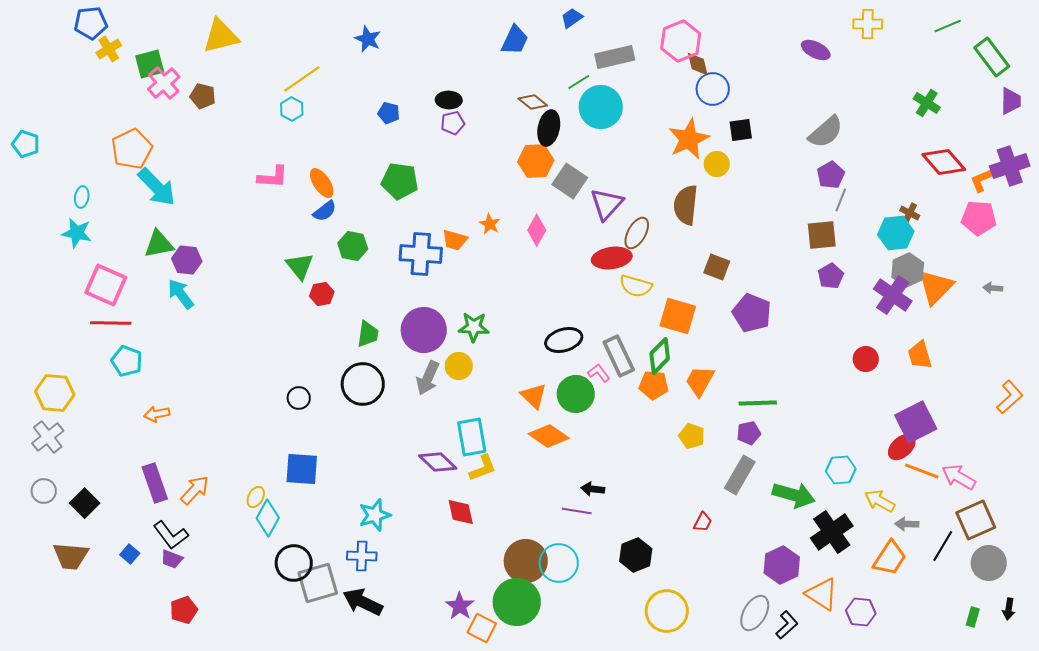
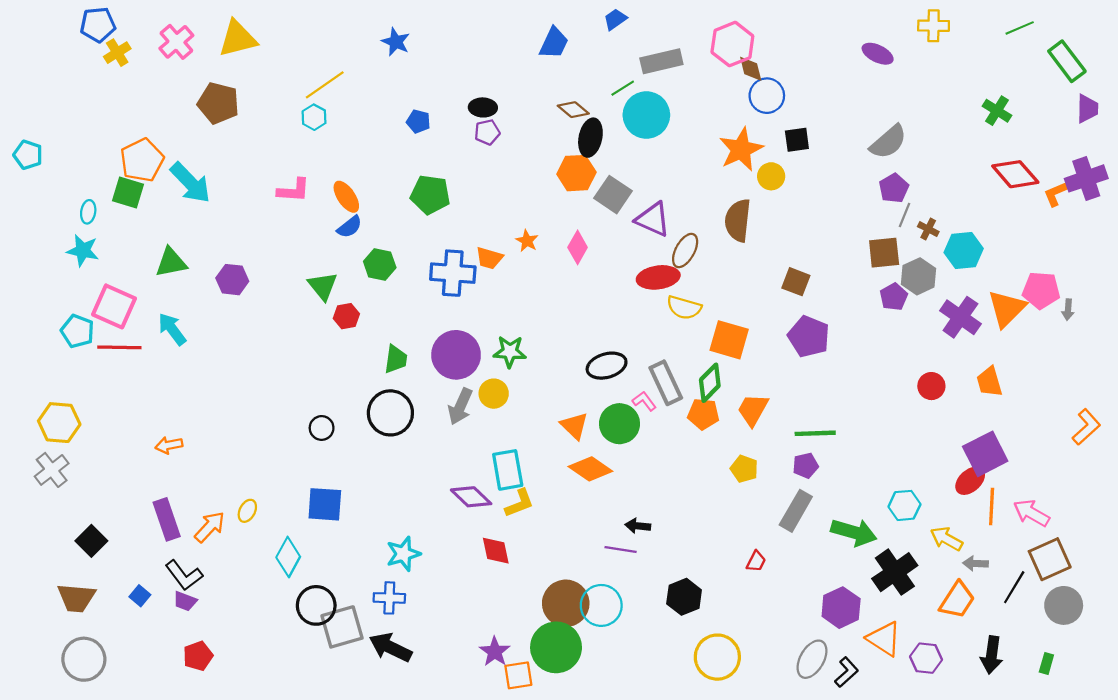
green square: (150, 64) -> (128, 192), moved, turned 32
pink cross: (164, 83) -> (176, 42), moved
brown pentagon: (203, 96) -> (218, 103), size x1.5
cyan arrow: (157, 187) -> (190, 183), moved
purple triangle: (607, 204) -> (653, 219), turned -48
brown cross: (910, 213) -> (928, 229), moved
pink pentagon: (979, 218) -> (1041, 290), moved
purple hexagon: (187, 260) -> (232, 280), moved
brown square: (717, 267) -> (796, 282), moved
gray hexagon: (908, 270) -> (918, 276), moved
gray arrow: (993, 288) -> (1068, 310), turned -90
cyan arrow: (181, 294) -> (172, 329), moved
cyan pentagon: (127, 361) -> (77, 331), moved
orange line: (922, 471) -> (992, 506), turned 72
gray circle: (44, 491) -> (84, 659), moved, size x1.6
yellow ellipse: (256, 497) -> (247, 511), moved
black arrow: (1009, 609) -> (992, 655), moved, size x1.6
orange square: (482, 628) -> (518, 675), turned -36

